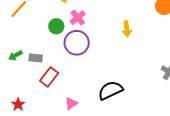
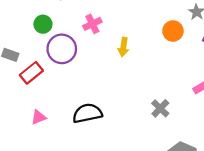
pink cross: (78, 18) -> (92, 24), moved
red rectangle: (49, 77) -> (31, 73), moved

